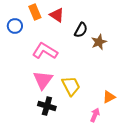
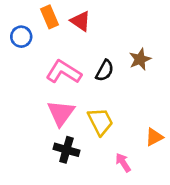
black semicircle: (81, 30) -> (105, 71), moved
pink arrow: (95, 115) -> (123, 163), moved, turned -56

